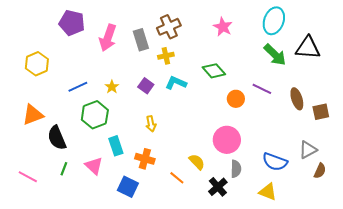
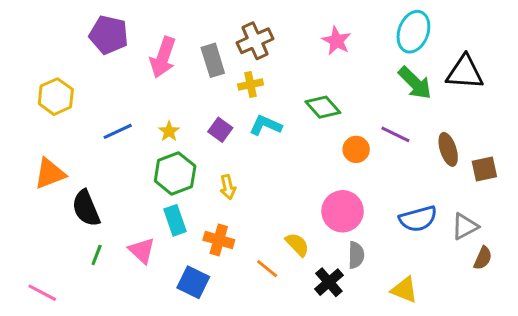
green hexagon: (95, 115) -> (175, 174), moved
blue semicircle: (275, 162) -> (418, 219), moved, turned -35
pink line: (28, 177) -> (42, 293), moved

